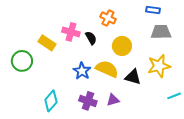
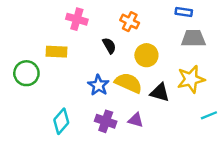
pink cross: (71, 32) -> (77, 19), moved
yellow rectangle: (47, 43) -> (56, 52), turned -30
purple triangle: (113, 100) -> (136, 120), turned 32

